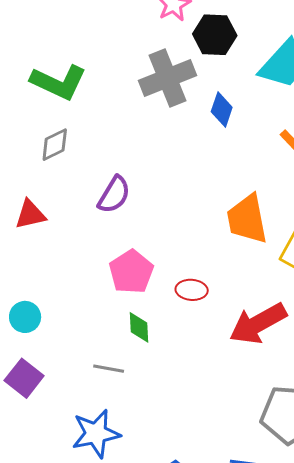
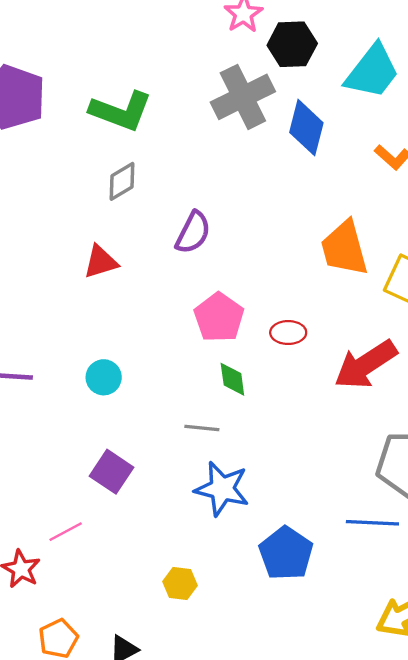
blue diamond: (222, 109) -> (306, 128), size x1.4
purple square: (24, 378) -> (112, 472), moved
blue star: (96, 434) -> (222, 489), moved, turned 30

